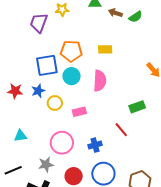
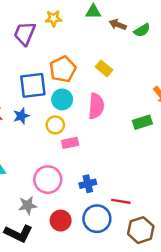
yellow rectangle: (105, 49) -> (104, 68), turned 40
orange pentagon: (71, 51) -> (63, 69), turned -30
yellow circle: (55, 103) -> (55, 125), moved
green rectangle: (137, 107) -> (142, 122), moved
red line: (121, 130) -> (121, 201), moved, turned -42

